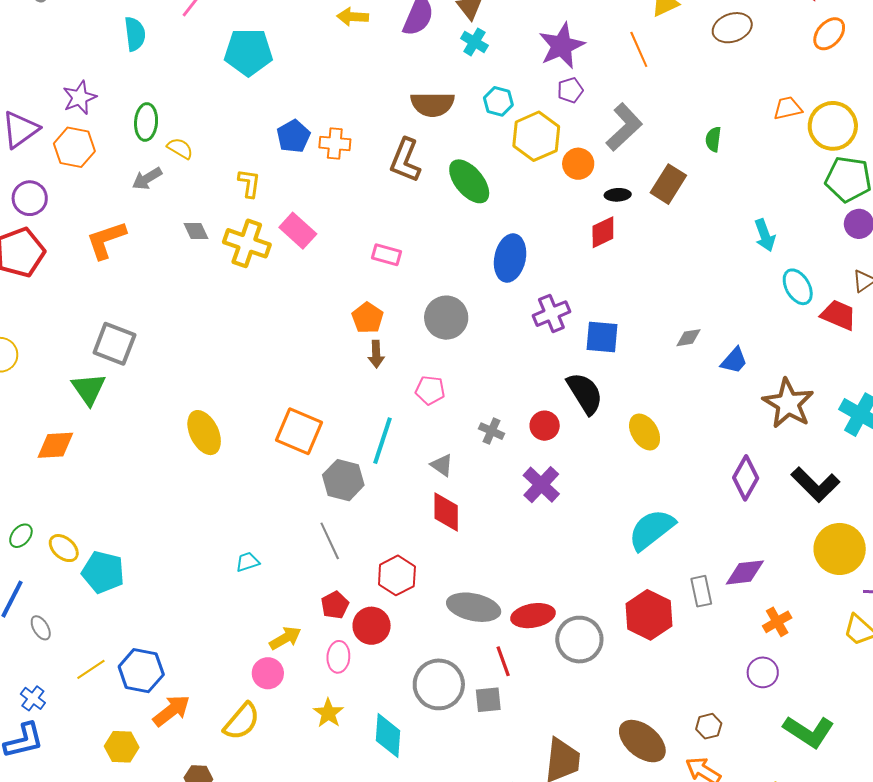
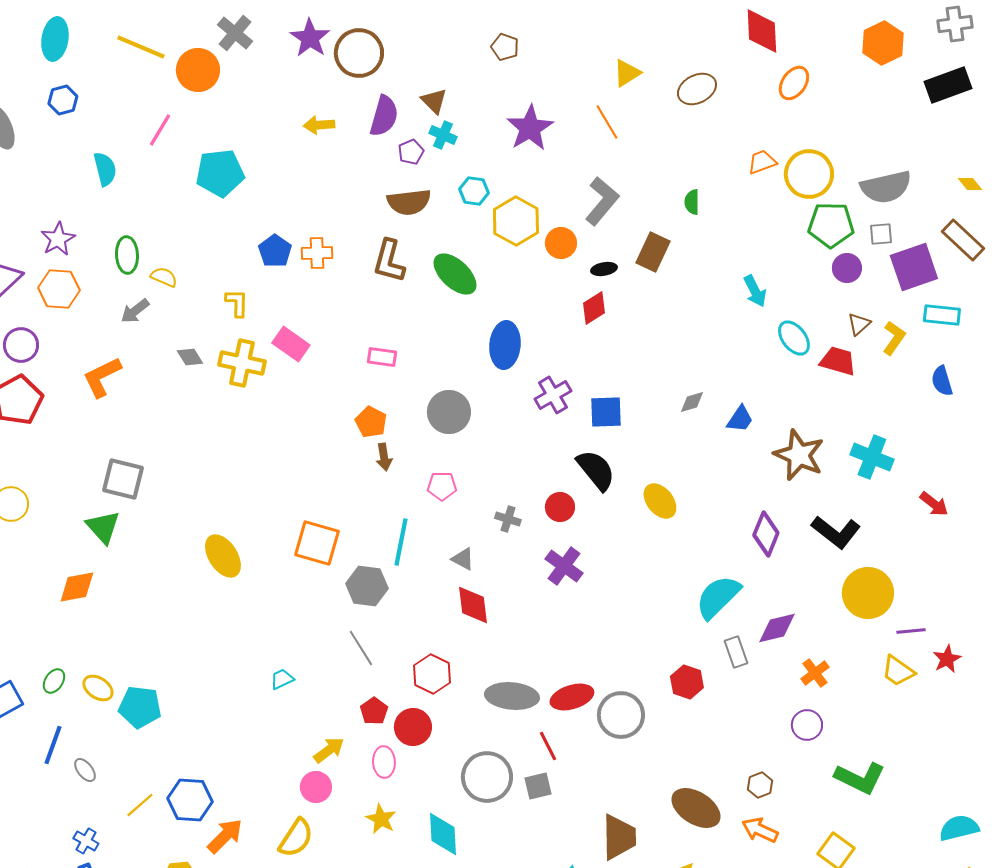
purple pentagon: (570, 90) -> (411, 152), moved
cyan semicircle: (652, 530) -> (718, 597), moved
red hexagon: (649, 615) -> (687, 682), size x0.7

